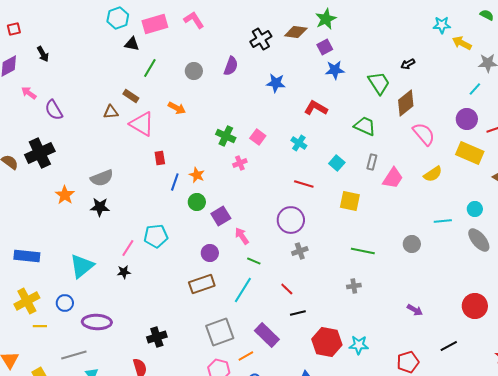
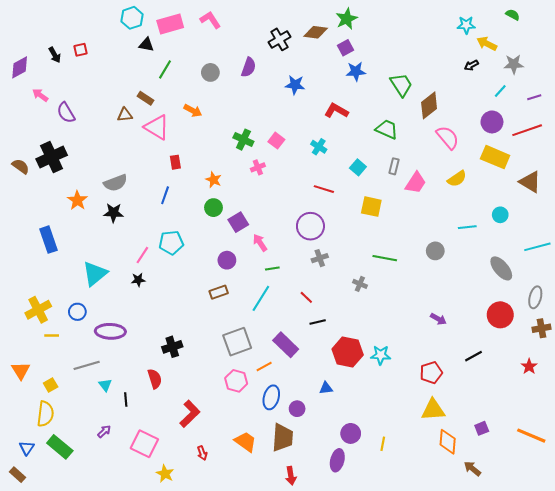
red square: (14, 29) -> (80, 50), moved
black arrow: (408, 64) -> (471, 65), moved
blue line: (175, 182) -> (165, 195), moved
gray ellipse: (479, 240) -> (501, 268), moved
blue rectangle: (27, 256) -> (48, 240), moved, turned 65
green line: (254, 261) -> (272, 268), turned -32
brown rectangle: (202, 284) -> (219, 292), size x0.7
gray cross: (354, 286) -> (360, 284), moved, turned 32

